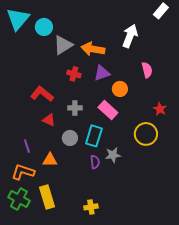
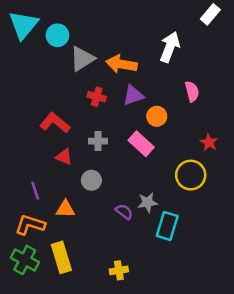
cyan rectangle: (94, 136) -> (167, 226), moved
purple semicircle: (95, 162) -> (124, 212), turned -48

